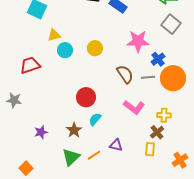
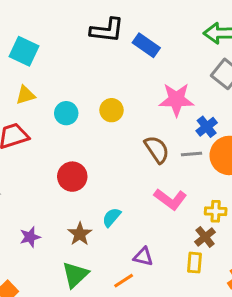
yellow triangle: (54, 35) -> (25, 95), moved
red circle: (86, 97) -> (72, 177), moved
orange line: (94, 155) -> (124, 281), moved

